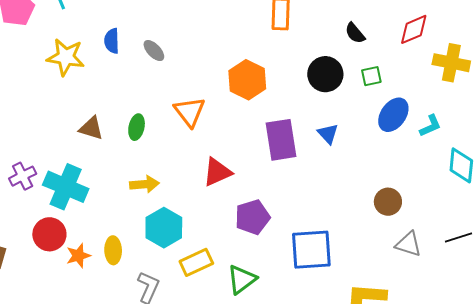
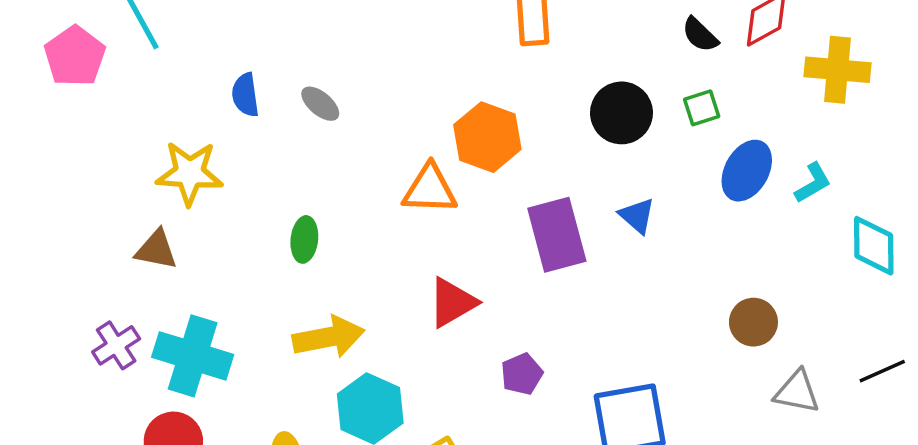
black semicircle: (355, 33) -> (700, 35), moved
yellow star: (66, 57) -> (190, 173), moved
orange triangle: (190, 112) -> (430, 189), moved, turned -44
brown triangle: (91, 128) -> (156, 250), moved
yellow arrow: (144, 184) -> (329, 337), size x1.4
purple pentagon: (252, 217) -> (522, 374), size x0.7

